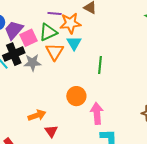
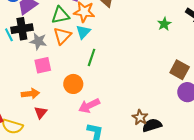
pink square: (28, 38) -> (43, 65), moved
green line: (100, 65) -> (91, 57), moved
pink arrow: (97, 113) -> (89, 106), turned -125

